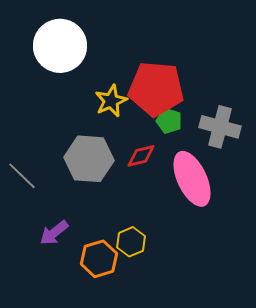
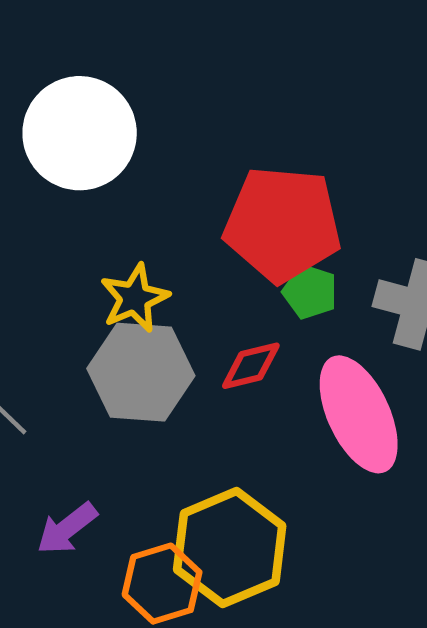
yellow star: (111, 101) -> (135, 298), moved
yellow hexagon: (131, 242) -> (230, 548), size x1.8

